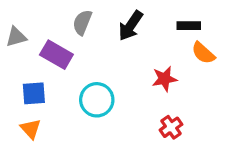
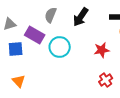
blue square: (34, 93) -> (16, 49), moved
cyan circle: (97, 100) -> (60, 47), moved

